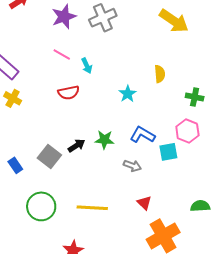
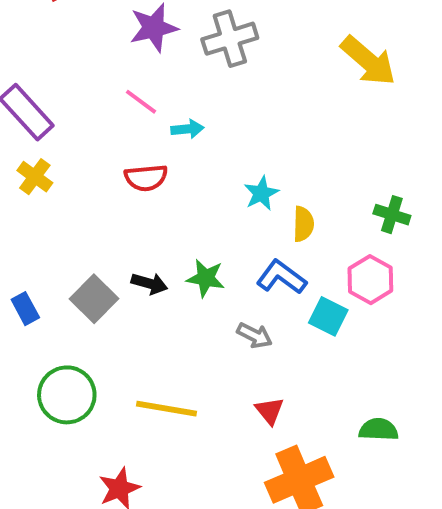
cyan arrow: (87, 66) -> (187, 129), turned -77
yellow semicircle: (160, 74) -> (303, 224), moved
black arrow: (76, 146) -> (149, 283), turned 42
cyan square: (168, 152) -> (328, 316), turned 30

